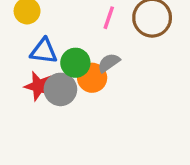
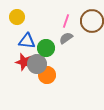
gray semicircle: (109, 63) -> (66, 38), moved
orange circle: (92, 78) -> (47, 75), moved

